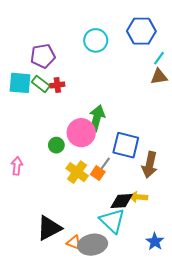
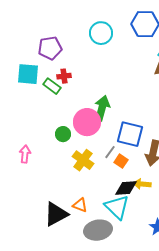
green rectangle: (41, 84) -> (52, 86), moved
orange square: (98, 173) -> (121, 161), moved
orange triangle: (74, 243) -> (80, 205), moved

